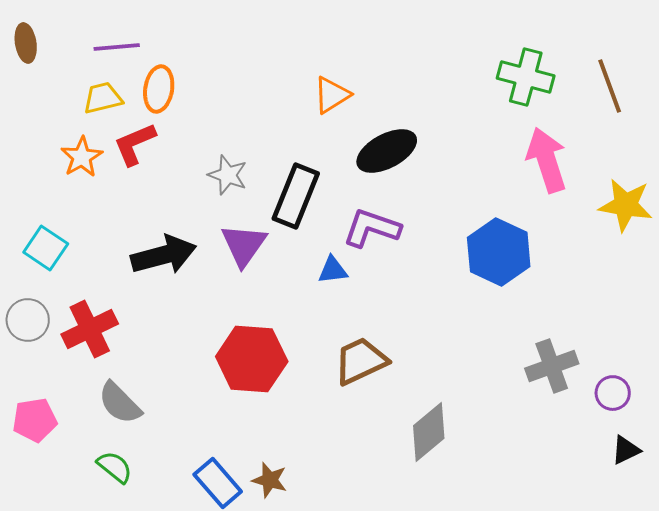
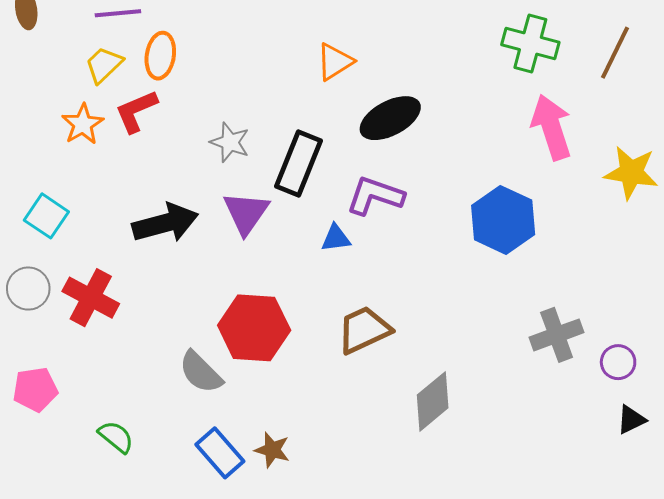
brown line: (610, 86) -> (615, 53), turned 46
yellow trapezoid: (103, 98) -> (104, 65), turned -30
red cross: (90, 329) -> (91, 298), turned -36
gray semicircle: (120, 403) -> (201, 372), moved

